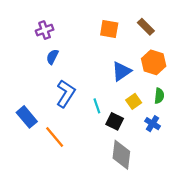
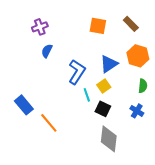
blue L-shape: (66, 94) -> (77, 72), moved
yellow square: (134, 101) -> (104, 86), moved

